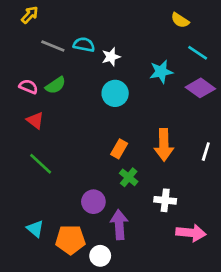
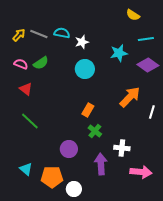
yellow arrow: (30, 15) -> (19, 35), moved
cyan line: (198, 53) -> (146, 39), turned -42
orange arrow: (164, 145) -> (130, 97), moved, turned -135
purple arrow: (119, 225) -> (101, 164), moved

